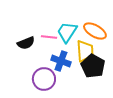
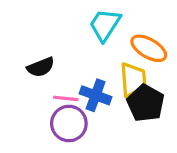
cyan trapezoid: (67, 32) -> (105, 25), moved
pink line: (49, 37) -> (66, 98), moved

